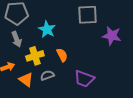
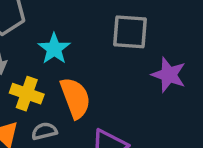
orange semicircle: (62, 55) -> (75, 98), size x1.6
yellow cross: (35, 56) -> (27, 94), turned 30

